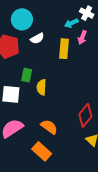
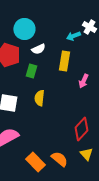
pink arrow: (82, 37) -> (83, 81), moved
green rectangle: (27, 75) -> (31, 71), moved
orange semicircle: (49, 127) -> (59, 159), moved

